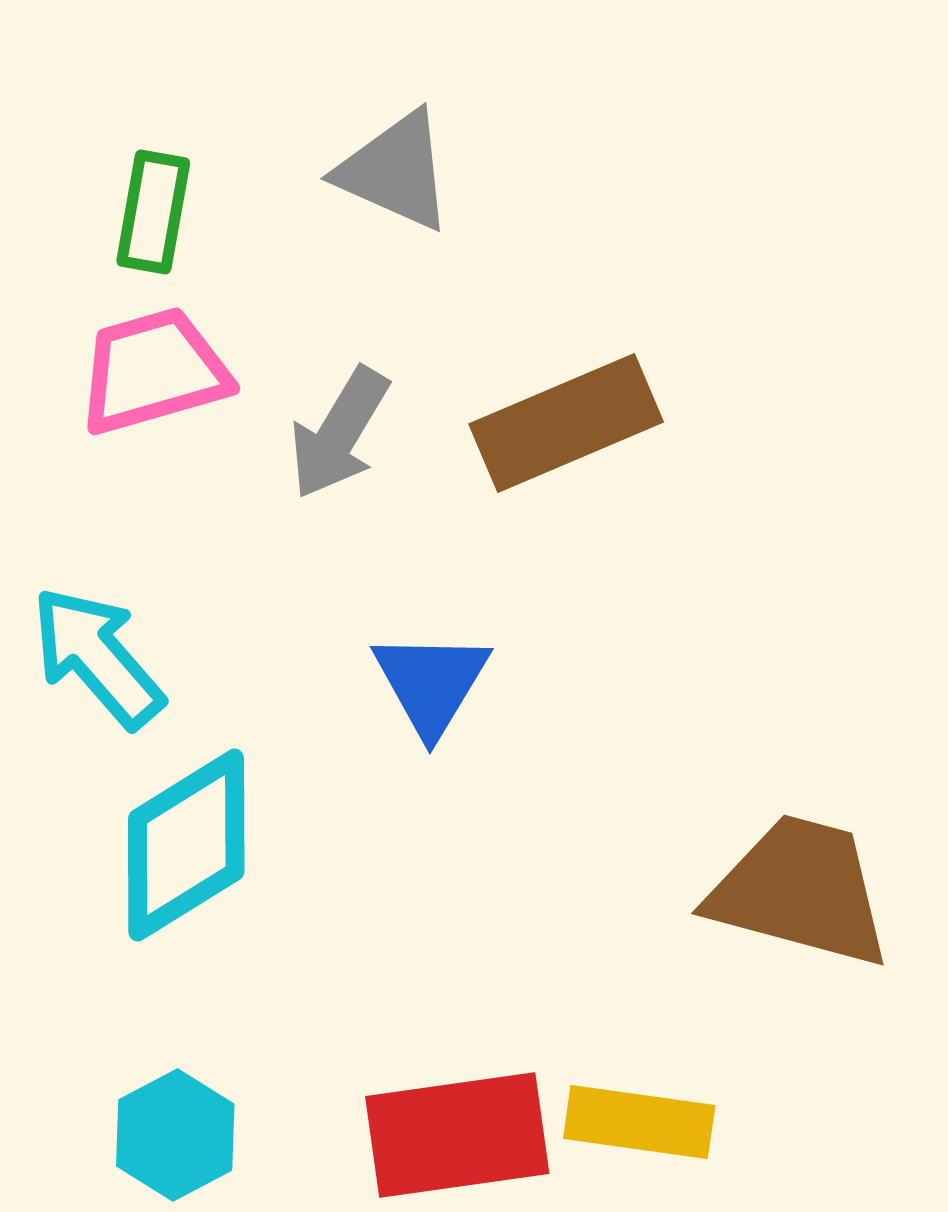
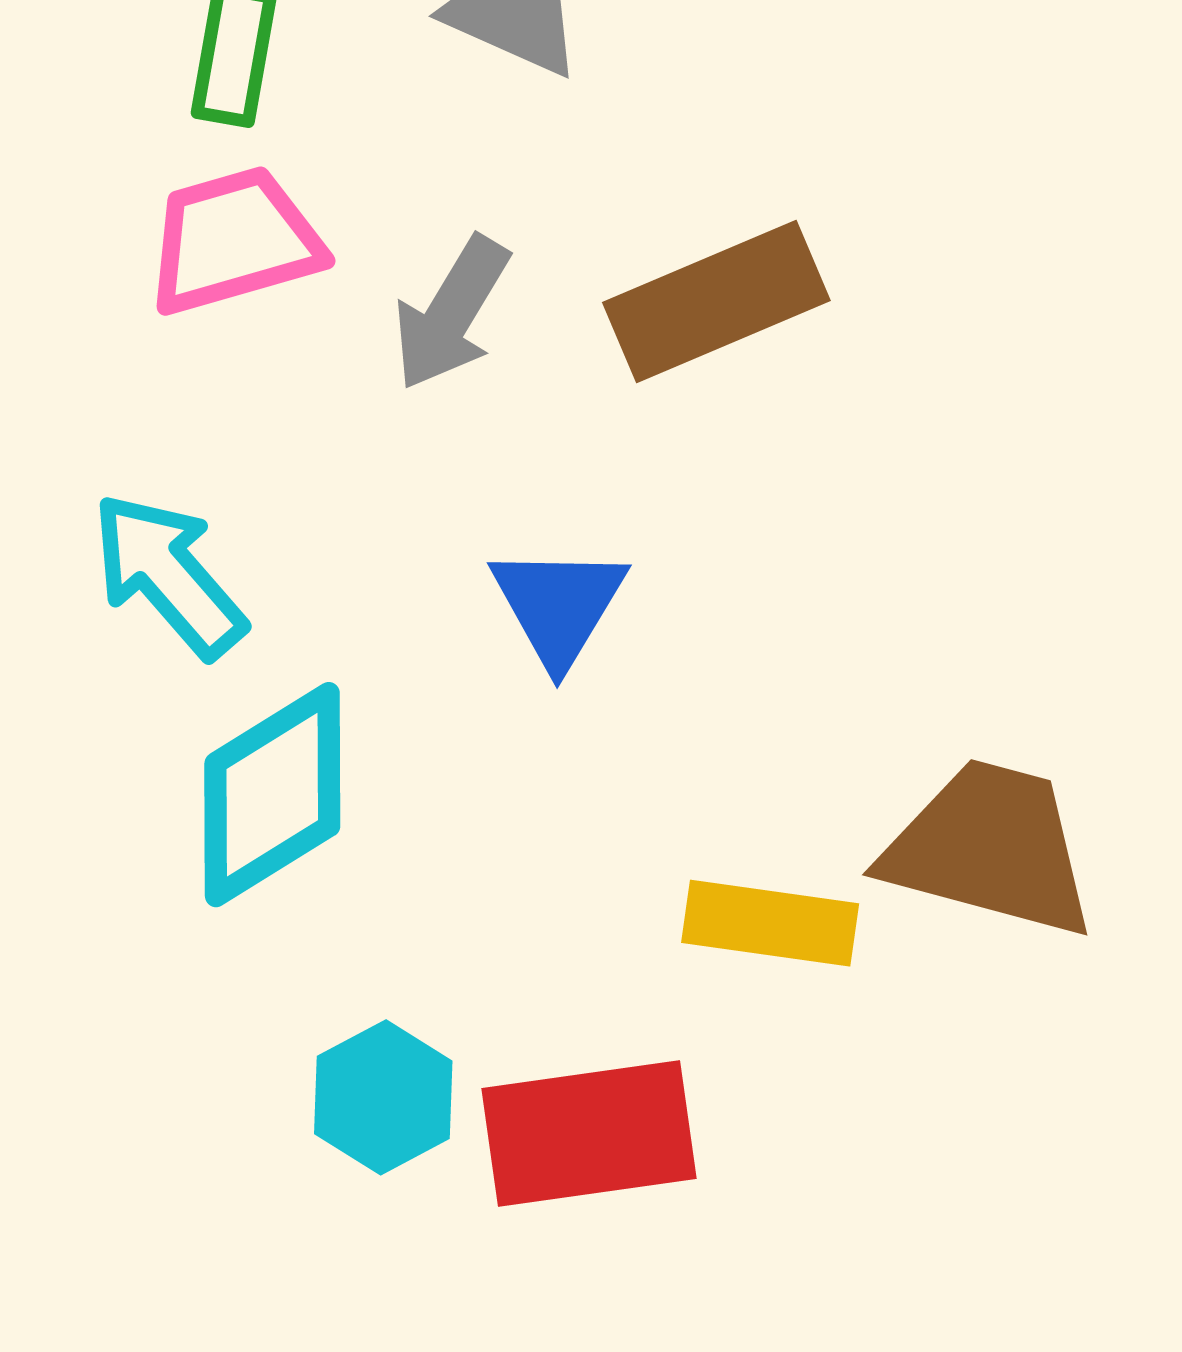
yellow rectangle: (639, 1122) -> (770, 923), moved
cyan hexagon: (175, 1135) -> (383, 1097), moved

